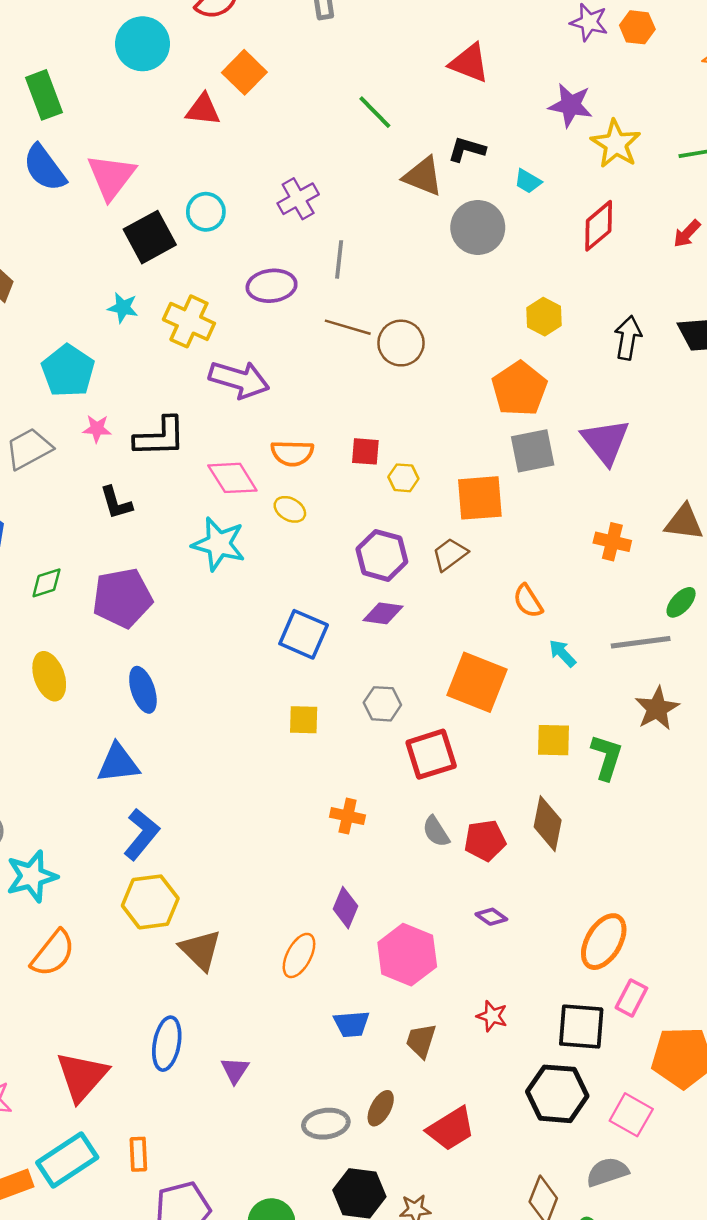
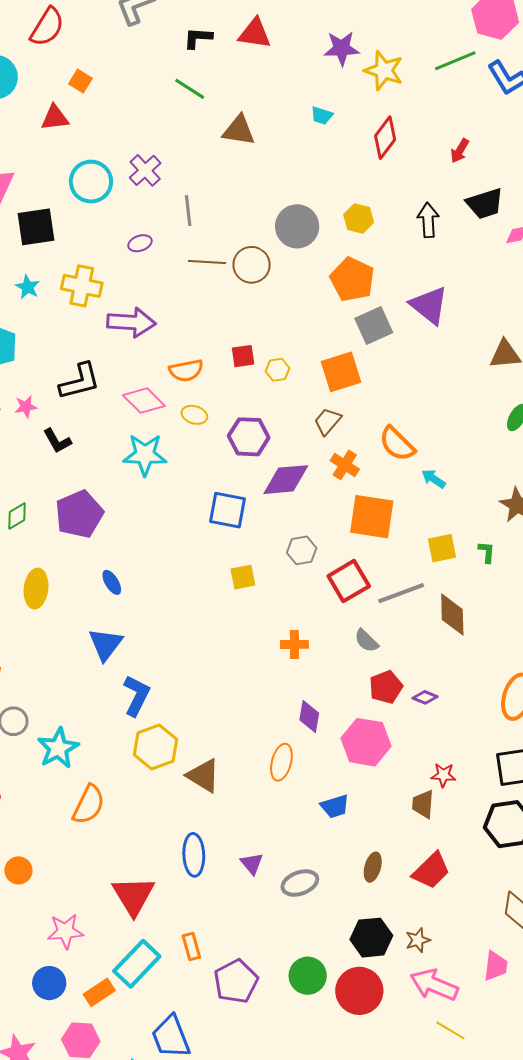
orange square: (244, 72) -> (80, 81), size x0.7
black L-shape: (467, 149) -> (198, 38), moved
cyan circle: (206, 212) -> (91, 182), moved, size x1.4
gray circle: (478, 227) -> (297, 226), moved
red arrow: (687, 234) -> (460, 151), moved
black square: (150, 237) -> (36, 227), turned 33
purple ellipse: (272, 286) -> (140, 243), size x0.6
cyan star: (123, 308) -> (28, 287), turned 30
pink star: (97, 429) -> (26, 407), moved
orange cross: (612, 542) -> (345, 465), moved, turned 32
purple hexagon: (382, 555) -> (249, 437), moved
orange semicircle: (528, 601) -> (397, 444), size x1.4
purple diamond: (383, 613) -> (286, 480), size x1.5
gray line: (641, 642) -> (401, 593), moved
yellow ellipse: (49, 676) -> (36, 589), turned 39
blue ellipse: (143, 690) -> (112, 582), size x0.7
green L-shape: (607, 757) -> (487, 552), size x0.6
blue triangle: (118, 763) -> (106, 644), turned -33
red pentagon: (485, 840) -> (386, 687), moved
brown trapezoid: (421, 1041) -> (423, 804), moved
gray ellipse: (326, 1124) -> (300, 883), moved

